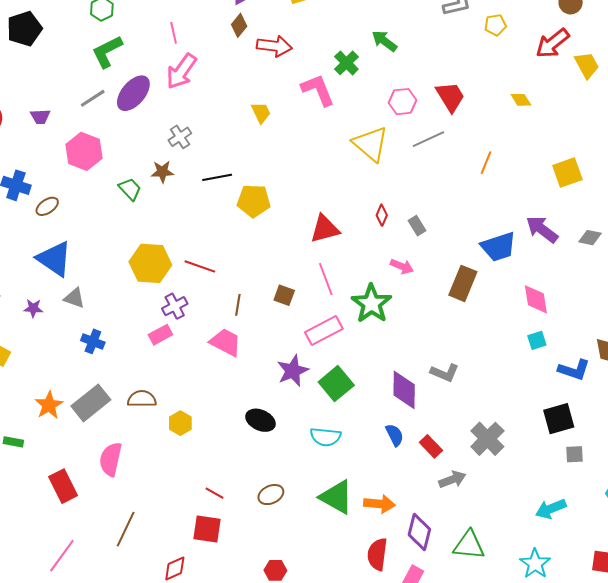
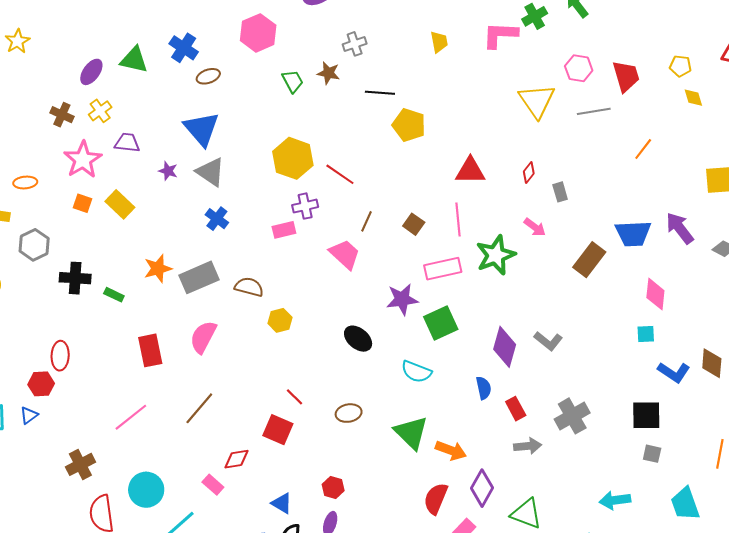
yellow pentagon: (495, 25) -> (680, 66), moved
pink L-shape: (318, 90) -> (500, 35), turned -81
gray triangle: (74, 298) -> (211, 172), size x1.4

